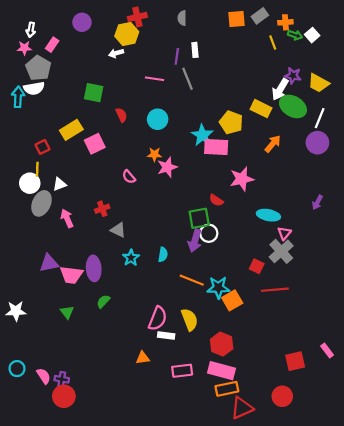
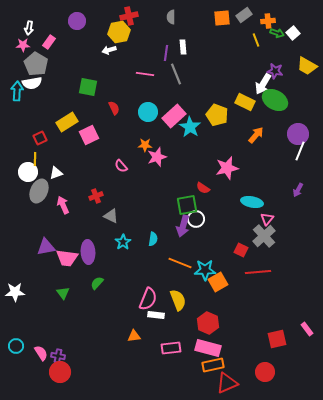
yellow trapezoid: (319, 83) -> (307, 66), moved
white line: (320, 118) -> (300, 151), moved
pink rectangle: (216, 147) -> (174, 116), moved, turned -45

